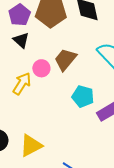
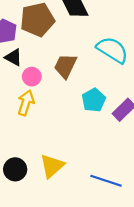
pink circle: (41, 68) -> (32, 77), moved
cyan pentagon: (83, 96) -> (94, 100), turned -30

